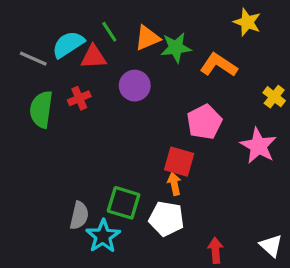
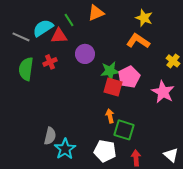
yellow star: (247, 22) -> (144, 18), moved
orange triangle: (147, 38) -> (96, 13), moved
green star: (176, 48) -> (110, 71), moved
red square: (179, 162) -> (113, 87), moved
green square: (124, 203) -> (124, 130), moved
white pentagon: (166, 219) -> (105, 151), moved

